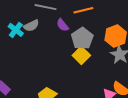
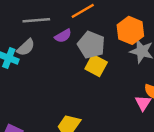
purple semicircle: (63, 25) -> (63, 36), turned -64

